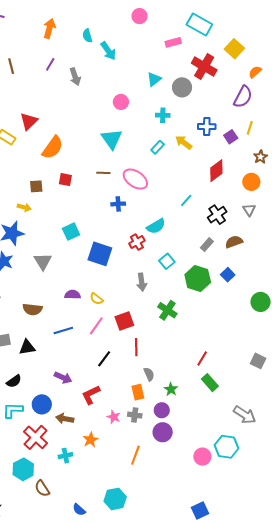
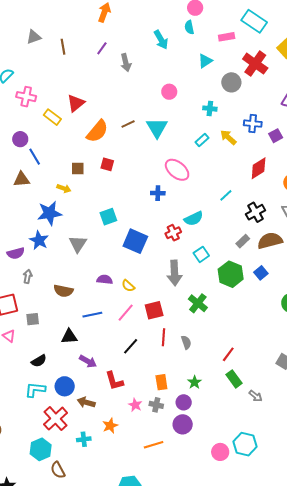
cyan semicircle: (87, 36) -> (189, 27), moved
cyan triangle: (154, 79) -> (205, 61), moved
brown line: (103, 173) -> (128, 124), moved, turned -32
brown semicircle: (234, 242) -> (270, 241), size x1.4
gray arrow: (142, 282) -> (175, 273), size x1.4
black triangle: (27, 347) -> (69, 337), moved
gray semicircle: (149, 374) -> (186, 342), moved
red L-shape: (91, 395) -> (114, 381), turned -85
gray arrow: (245, 415) -> (256, 396), moved, size x0.6
orange line: (135, 455) -> (154, 445), turned 48

